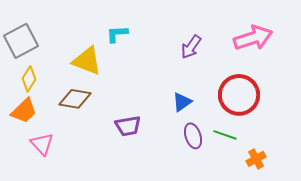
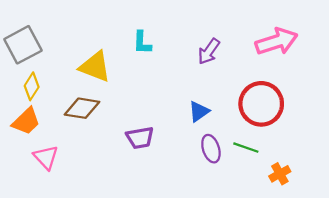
cyan L-shape: (117, 34) -> (142, 43), moved, turned -85

